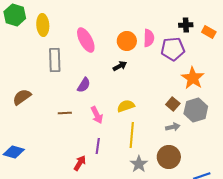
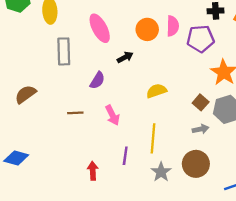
black arrow: (120, 66) -> (125, 57), moved
yellow semicircle: (126, 106) -> (156, 91), moved
purple line: (98, 146) -> (125, 156), moved
red arrow: (80, 163) -> (93, 171), turned -35

